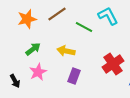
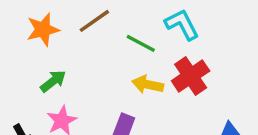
yellow arrow: (66, 51) -> (148, 85), moved
red cross: (113, 64) -> (191, 76), moved

